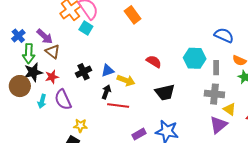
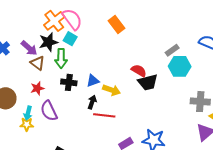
green arrow: (29, 54) -> (61, 58), moved
gray rectangle: (216, 68) -> (172, 50), moved, turned 56
black star: (33, 72) -> (48, 42), moved
black cross: (84, 72) -> (69, 82), turned 35
black trapezoid: (165, 92) -> (148, 82), moved
yellow star: (80, 126) -> (27, 124), moved

